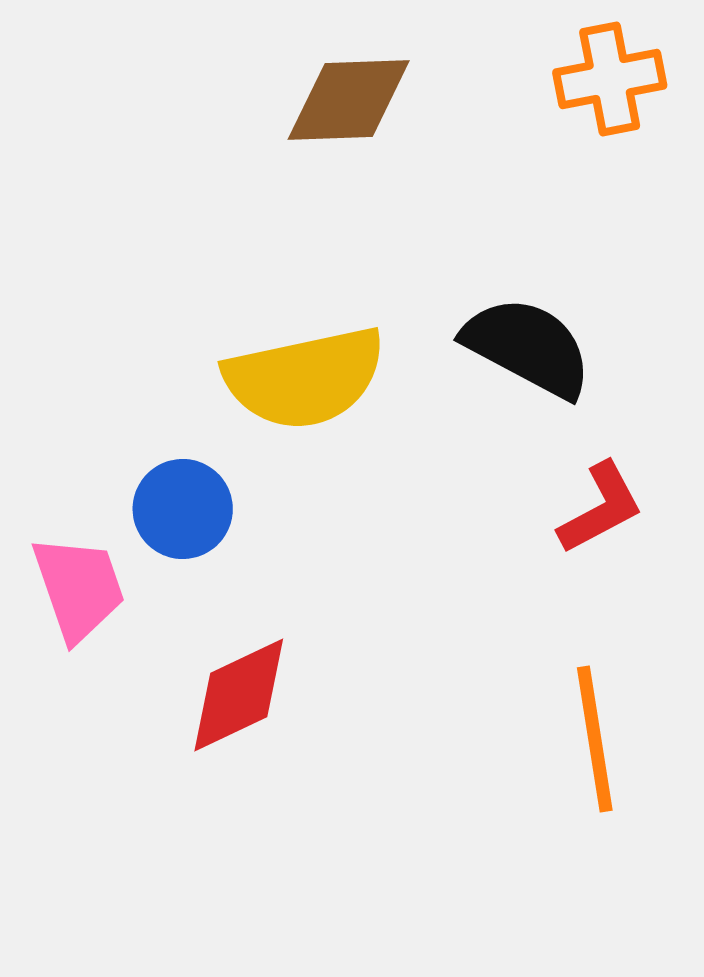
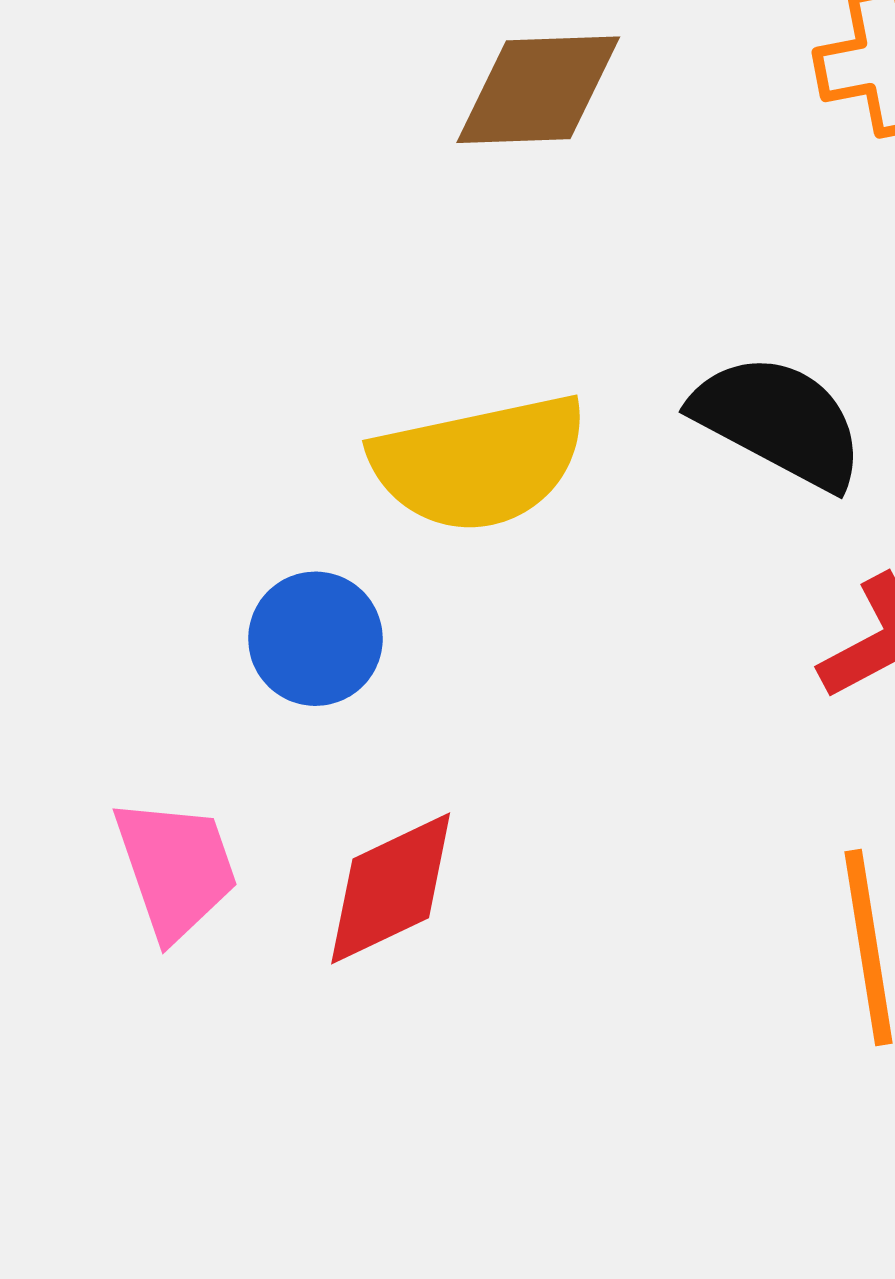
pink trapezoid: (79, 588) -> (176, 868), moved

